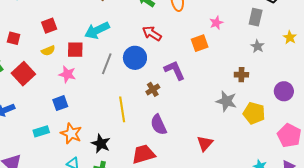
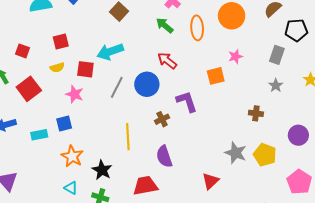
gray star: (226, 101) -> (236, 153), moved
cyan rectangle: (41, 131) -> (39, 135), moved

